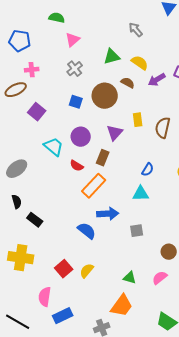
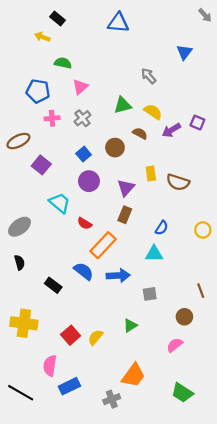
blue pentagon: (20, 41) -> (38, 91), moved
pink cross: (32, 70) -> (52, 118), moved
brown circle: (105, 96) -> (115, 148), size x0.7
blue square: (76, 102) -> (84, 154), turned 32
brown semicircle: (163, 128) -> (178, 182), turned -85
purple circle: (81, 137) -> (89, 181), moved
brown rectangle: (103, 158) -> (125, 215), moved
black rectangle: (35, 220) -> (53, 285), moved
blue semicircle: (87, 231) -> (84, 271), moved
green triangle: (130, 278) -> (130, 325), moved, turned -48

